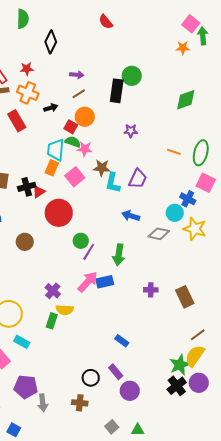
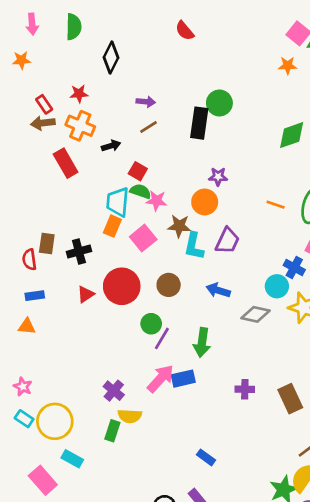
orange circle: (85, 117) -> (205, 202), moved
red triangle: (39, 192) -> (86, 294), moved
brown circle: (25, 242) -> (169, 285), moved

